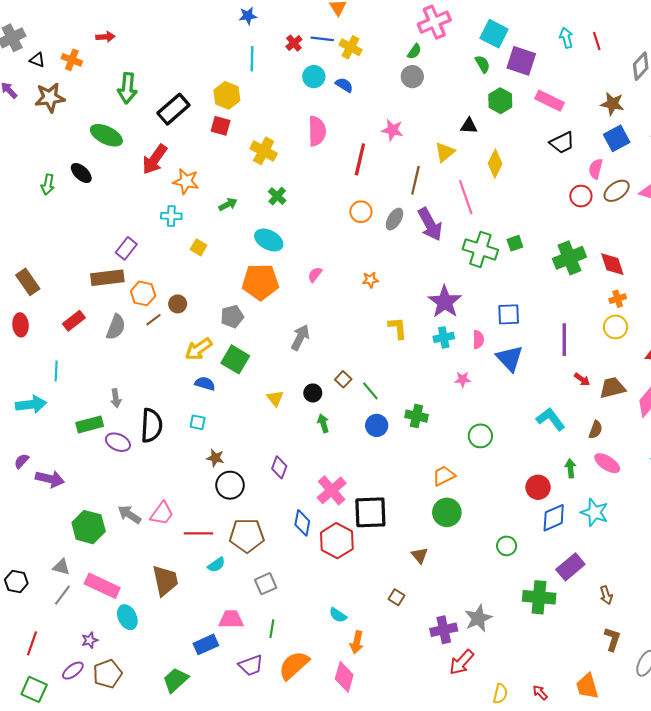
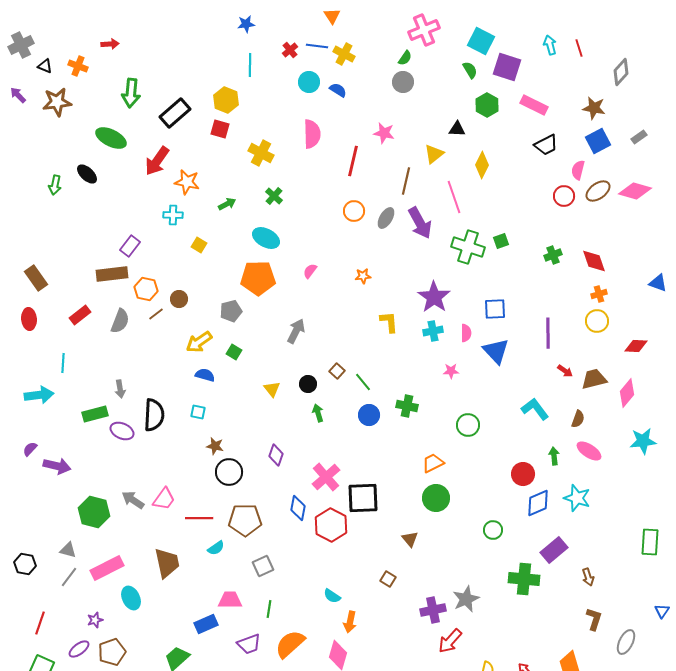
green cross: (569, 258) -> (553, 255), size x0.6
green square: (235, 359) -> (234, 352), size x0.6
pink rectangle: (102, 586) -> (107, 568), turned -52

